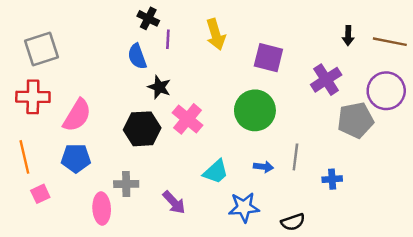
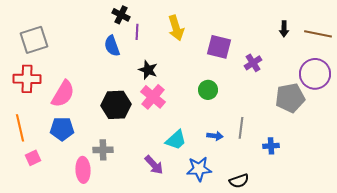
purple cross: (326, 80) -> (253, 63), moved, size x0.7
black star: (159, 87) -> (148, 70), moved
green circle: (255, 110) -> (208, 90), size x0.6
purple arrow: (174, 202) -> (154, 165), moved

